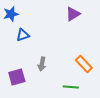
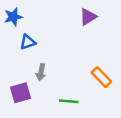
gray arrow: (42, 64) -> (41, 72), moved
green line: (71, 87) -> (69, 101), moved

